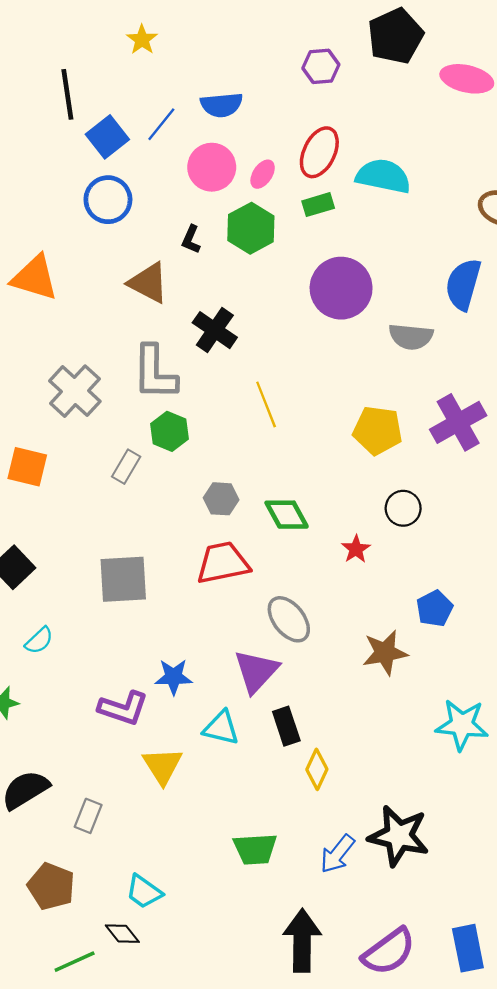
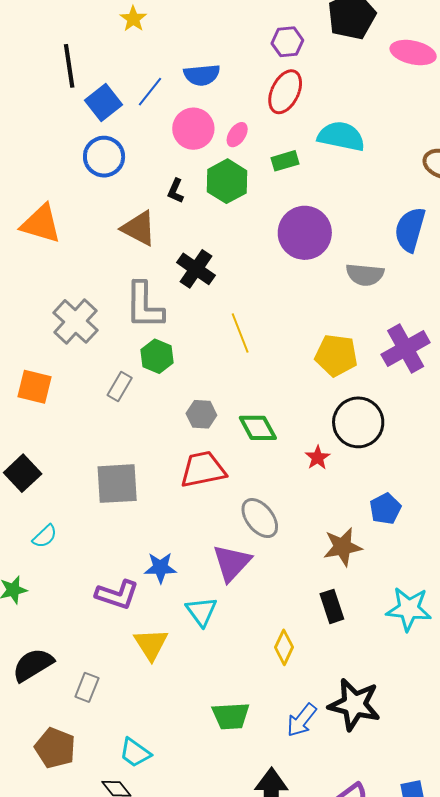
red ellipse: (319, 152) -> (285, 92), moved
black circle: (403, 508) -> (358, 422), size x1.6
black rectangle: (286, 726) -> (332, 606), moved
cyan triangle: (221, 728) -> (201, 611), turned 40

